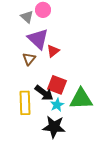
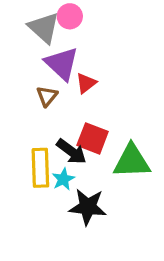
gray triangle: (27, 17) -> (44, 28), size x1.5
cyan star: (57, 105) -> (63, 179), moved

